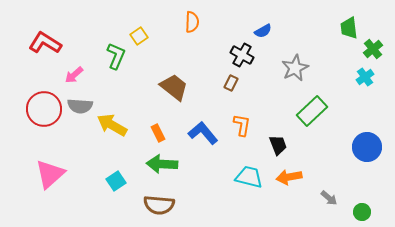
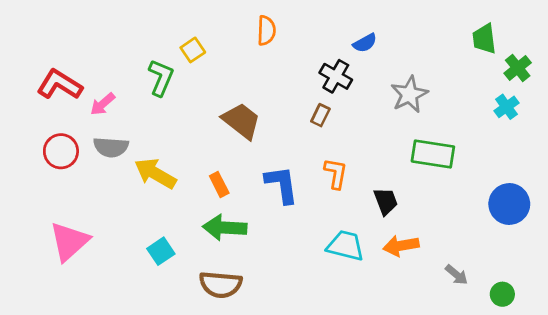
red L-shape: (45, 43) -> (60, 85), moved
red circle: (44, 109) -> (61, 151), size x0.7
green rectangle: (312, 111) -> (433, 154), turned 52
blue L-shape: (203, 133) -> (282, 185), turned 32

